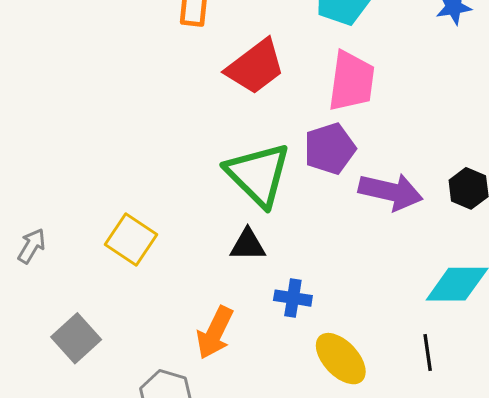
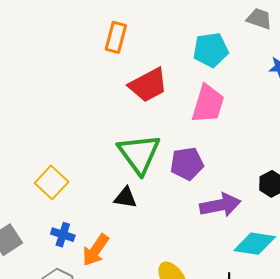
purple pentagon: (330, 149) -> (187, 164), moved
purple arrow: (391, 192) -> (220, 205), moved, turned -33
blue cross: (293, 298) -> (63, 235), moved

